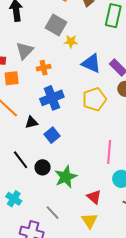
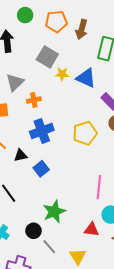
blue triangle: (91, 63) -> (86, 78), moved
black circle: (43, 167) -> (34, 231), moved
red triangle: (94, 197) -> (92, 230), moved, turned -35
gray line: (53, 213) -> (49, 247), moved

